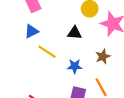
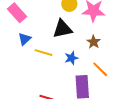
black triangle: (75, 33) -> (63, 29), size x1.5

